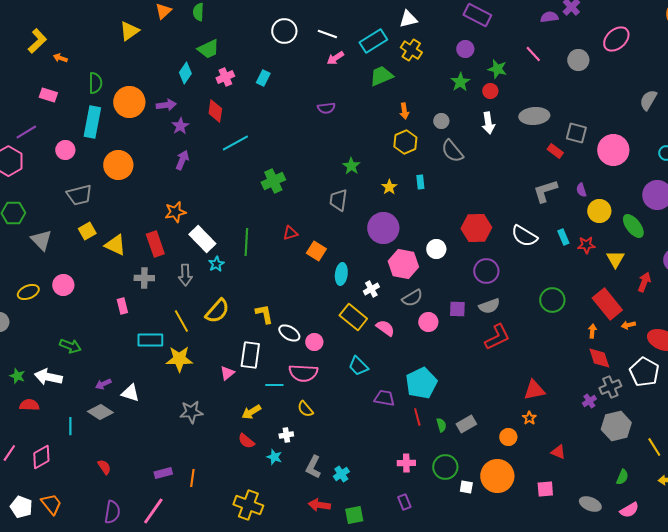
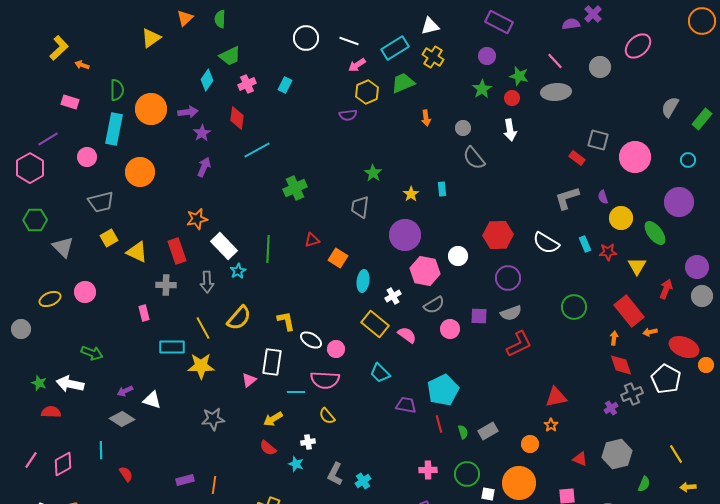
gray ellipse: (534, 116) -> (556, 92), moved
yellow hexagon: (405, 142) -> (367, 92), moved
cyan line: (70, 426) -> (101, 450), moved
gray hexagon: (616, 426) -> (617, 454), moved

